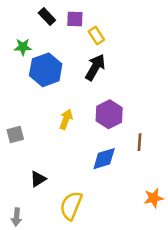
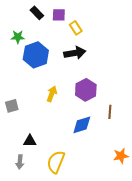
black arrow: (95, 67) -> (75, 53), turned 50
black triangle: (38, 179) -> (30, 141), turned 32
gray arrow: (17, 217) -> (20, 162), moved

